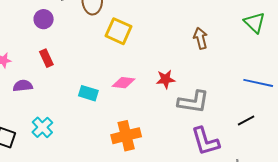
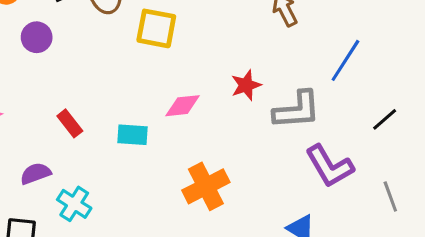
red rectangle: (46, 58) -> (70, 123), moved
blue line: (258, 83) -> (345, 60), moved, turned -56
purple semicircle: (23, 86) -> (36, 173), moved

